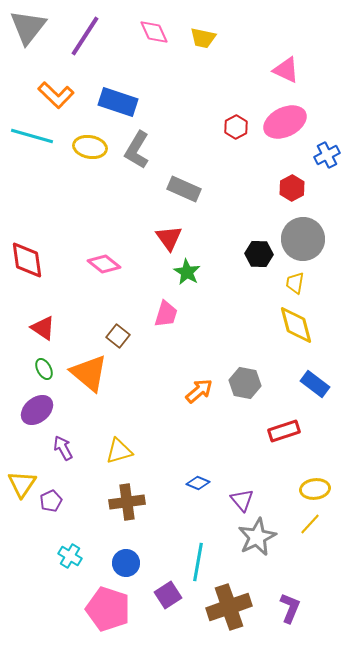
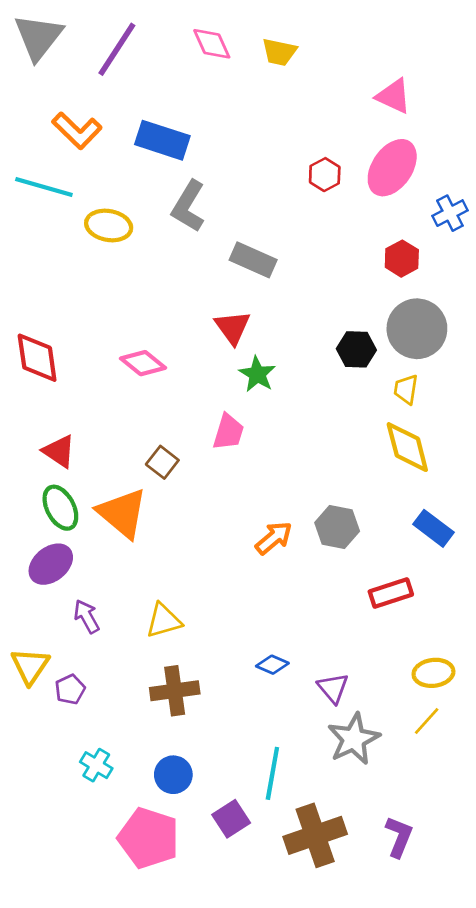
pink ellipse: (285, 122) -> (392, 168), turned -30
yellow ellipse: (90, 147) -> (109, 226), moved
green ellipse: (44, 369) -> (60, 508), size x1.5

